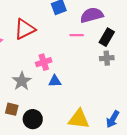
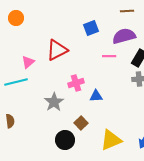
blue triangle: (55, 81) -> (96, 96), moved
brown square: (12, 109) -> (81, 123), moved, turned 32
yellow triangle: (79, 119) -> (111, 140), turned -30

